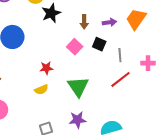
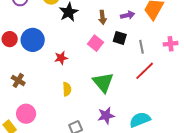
pink cross: (148, 63) -> (171, 44), moved
red star: (46, 68) -> (61, 58), moved
yellow semicircle: (41, 90) -> (67, 89), turned -64

